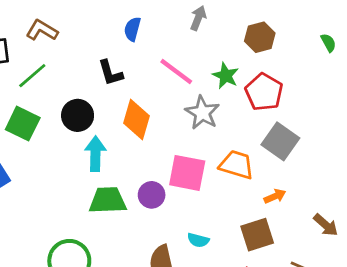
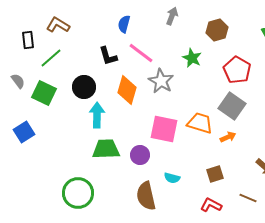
pink line: (176, 71) -> (141, 53), moved
red pentagon: (264, 92) -> (237, 70), moved
gray star: (202, 113) -> (161, 81), moved
purple circle: (152, 195) -> (140, 155), moved
orange arrow: (275, 196) -> (228, 137), moved
brown square: (257, 235) -> (215, 174), size x0.7

